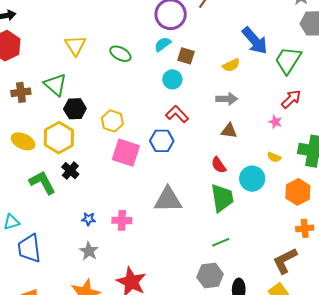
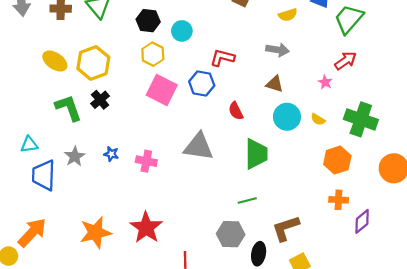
cyan circle: (172, 79) -> (182, 31), moved
black hexagon: (75, 109) -> (148, 21), moved
red L-shape: (177, 114) -> (222, 58), turned -40
red semicircle: (219, 165) -> (236, 111), moved
cyan circle: (252, 179) -> (287, 117), moved
gray star: (89, 251) -> (75, 156), moved
brown L-shape: (285, 261) -> (286, 228), moved

